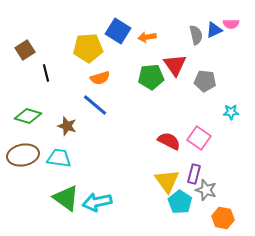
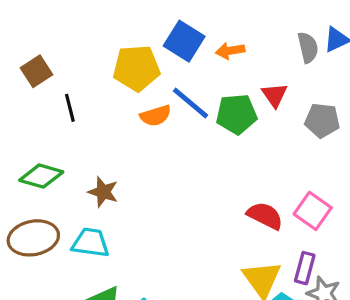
red triangle: (175, 65) -> (275, 95), size x0.7
blue line: (95, 105) -> (190, 103), moved

